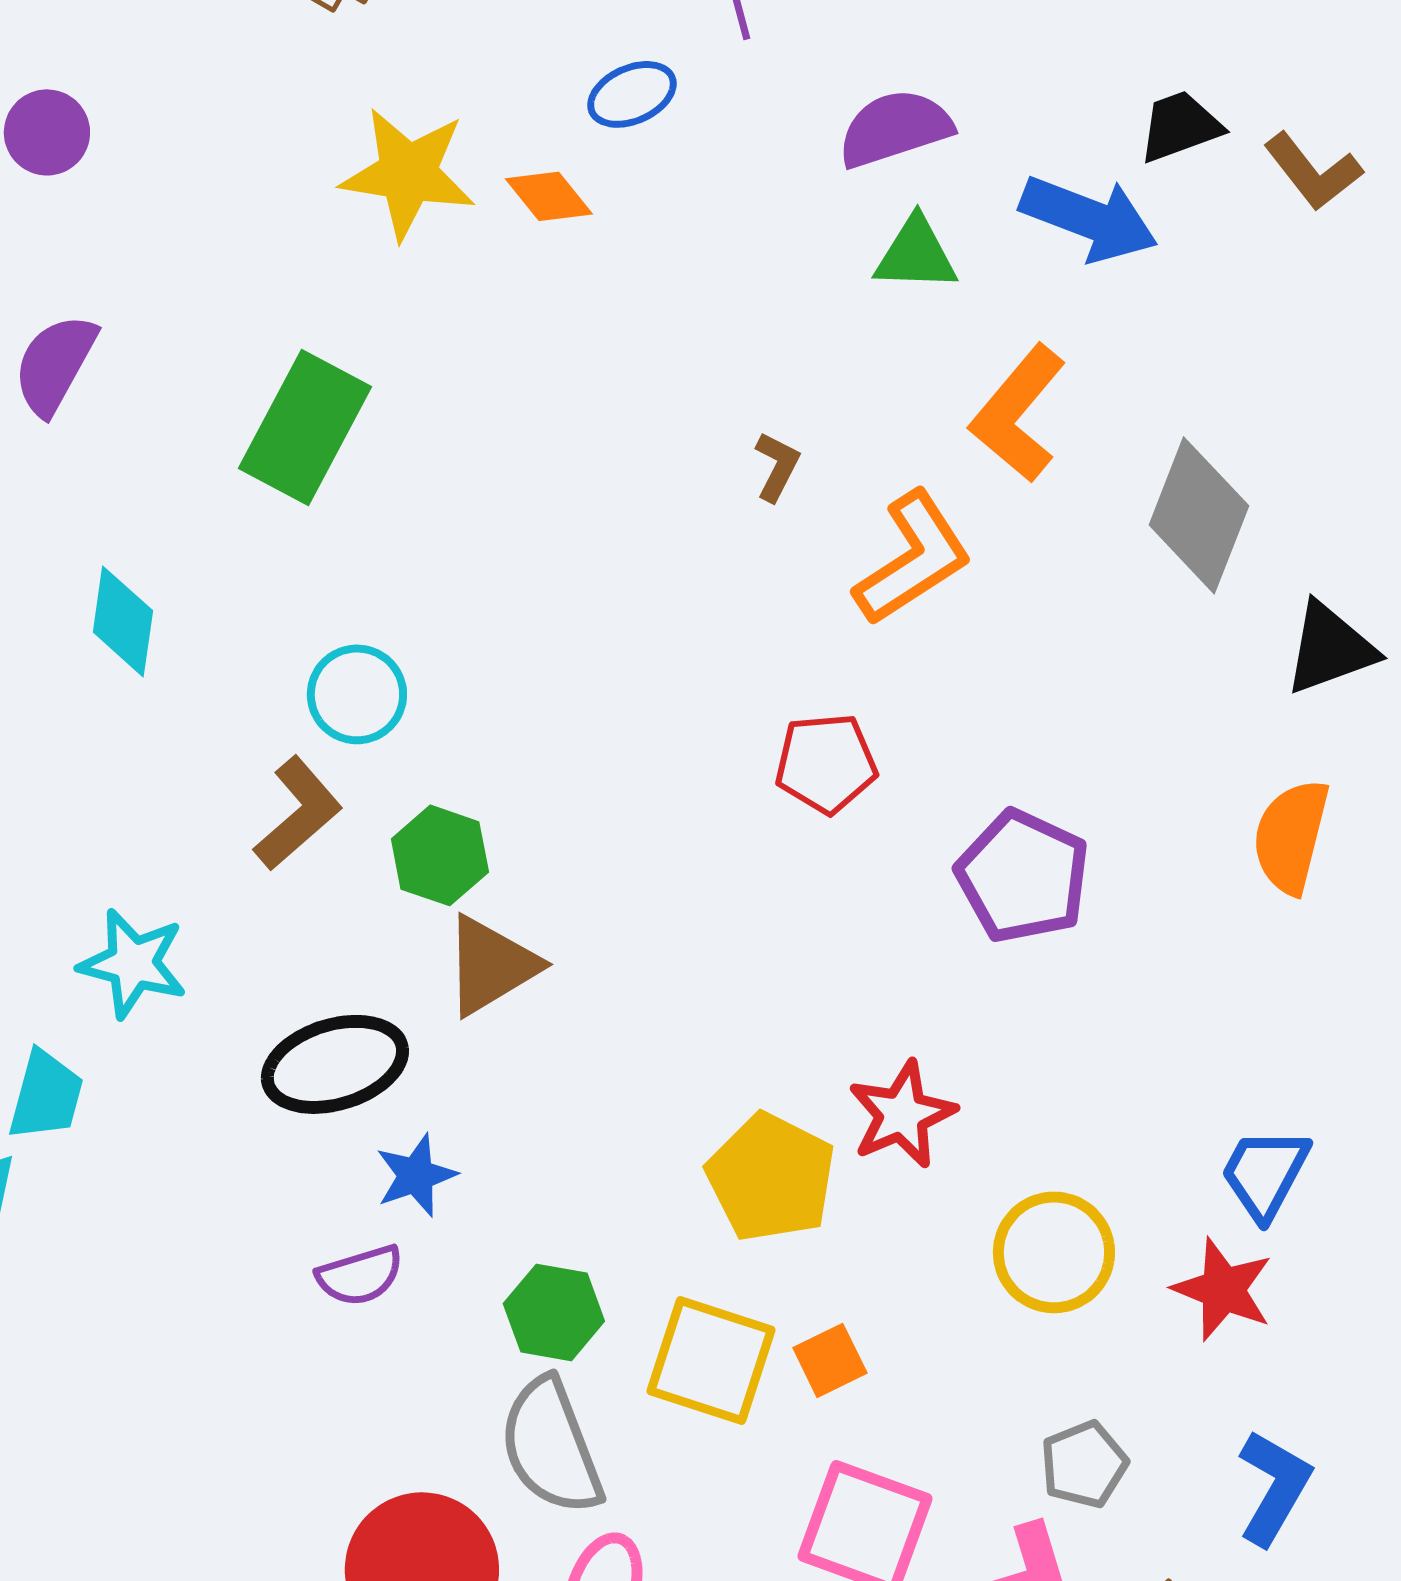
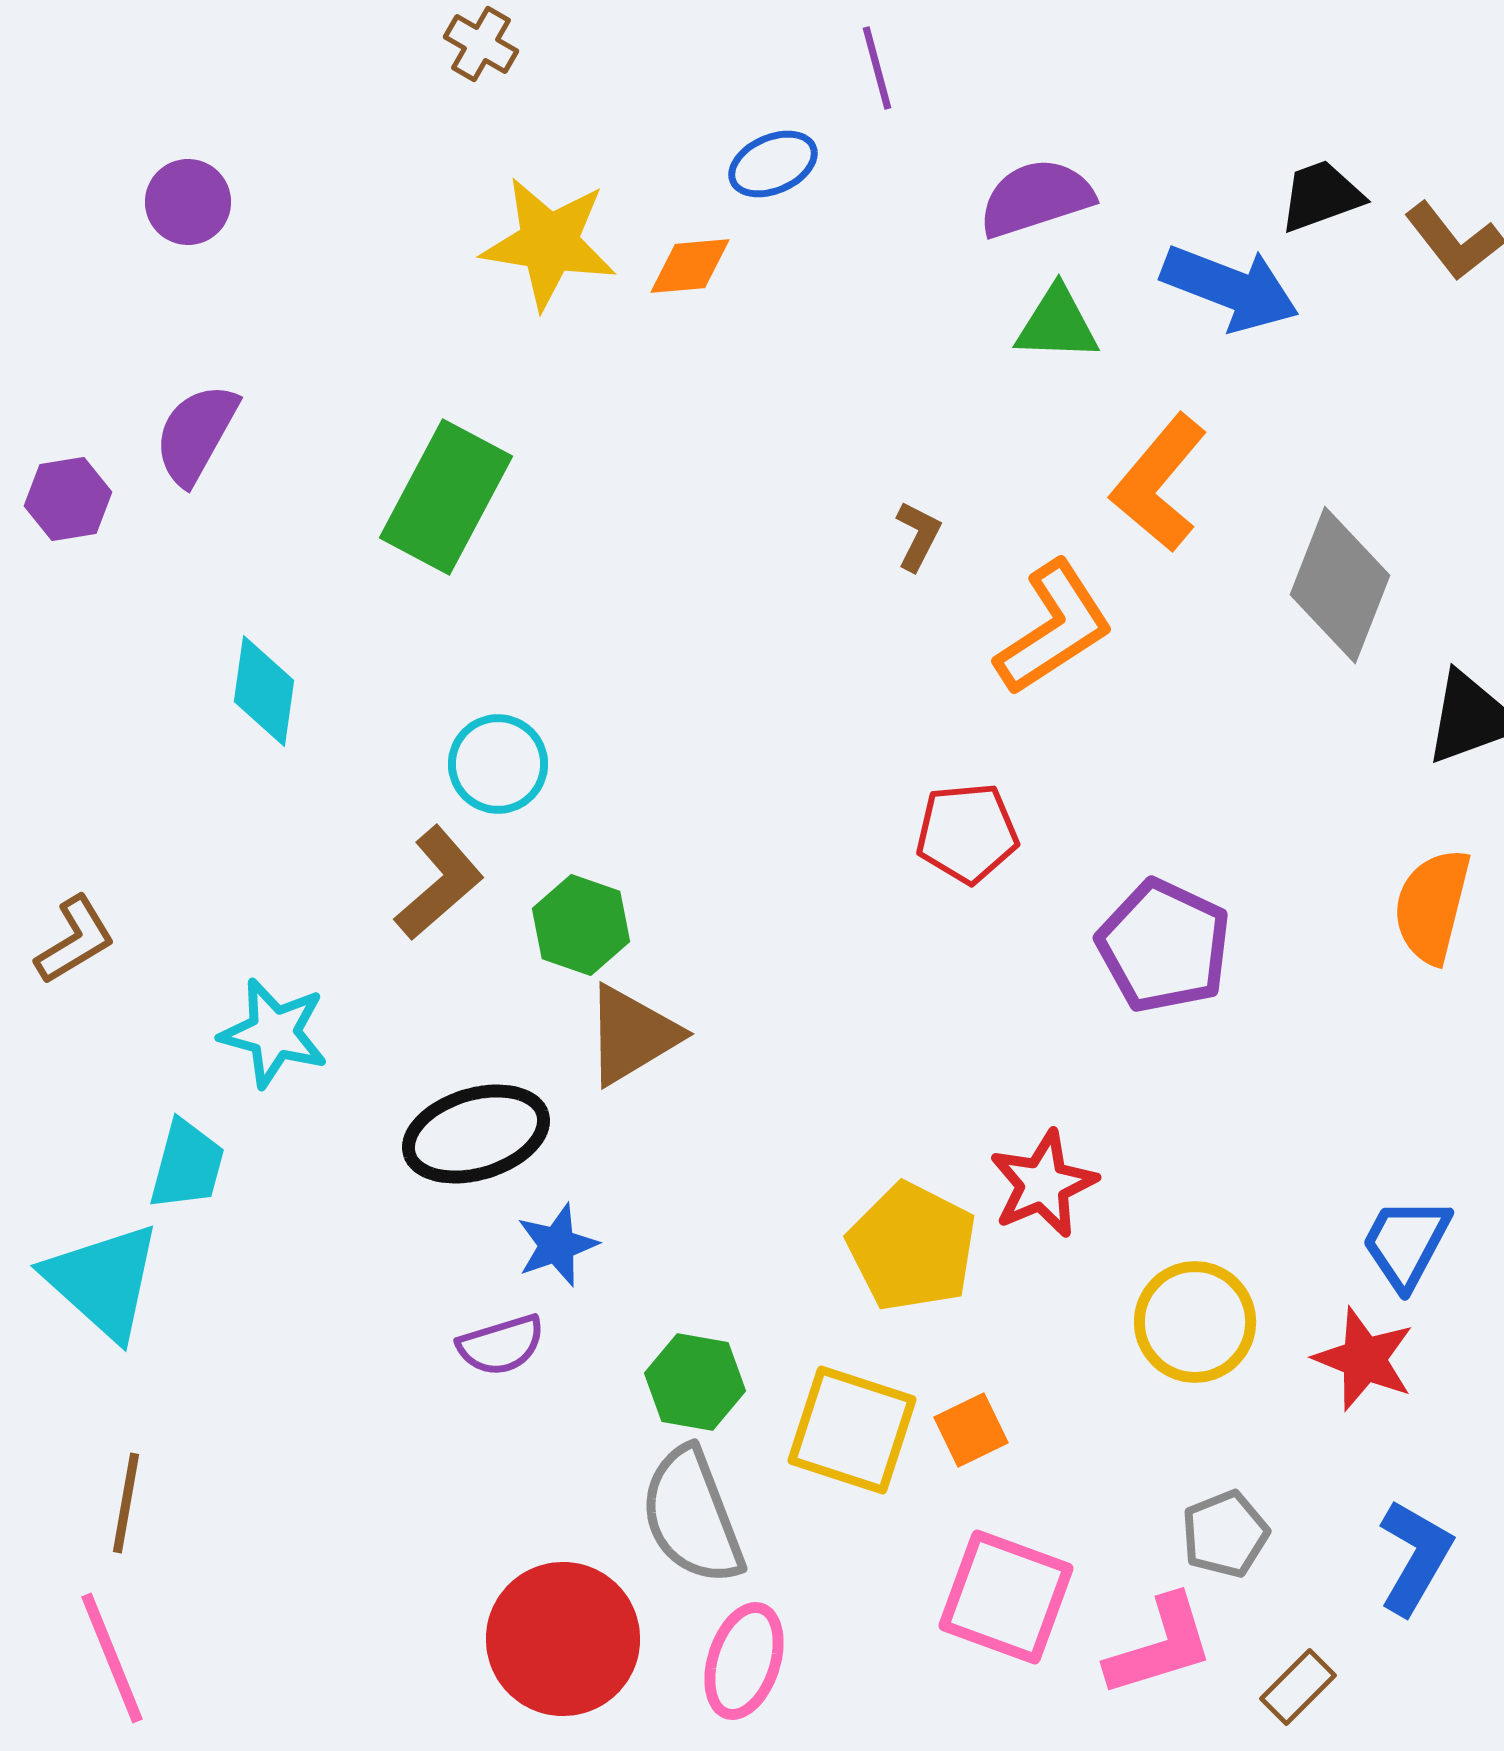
orange diamond: (549, 196) -> (690, 266), turned -56

